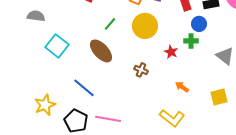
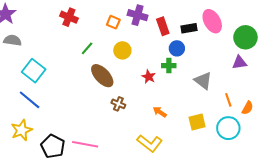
yellow circle: (145, 26) -> (122, 50), size x0.7
brown ellipse: (101, 51) -> (102, 76), moved
brown cross: (141, 70) -> (118, 104), moved
blue line: (84, 88) -> (30, 100), moved

